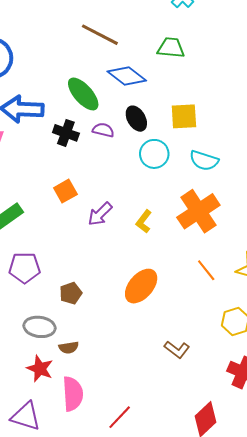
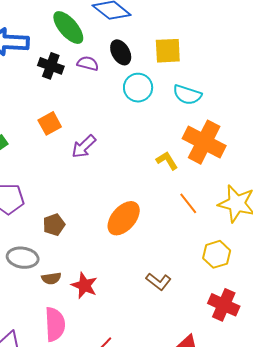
orange cross: (198, 211) -> (204, 142), moved, turned -30
yellow L-shape: (144, 221) -> (167, 161), moved, turned 110
red star: (40, 369) -> (84, 285), moved

